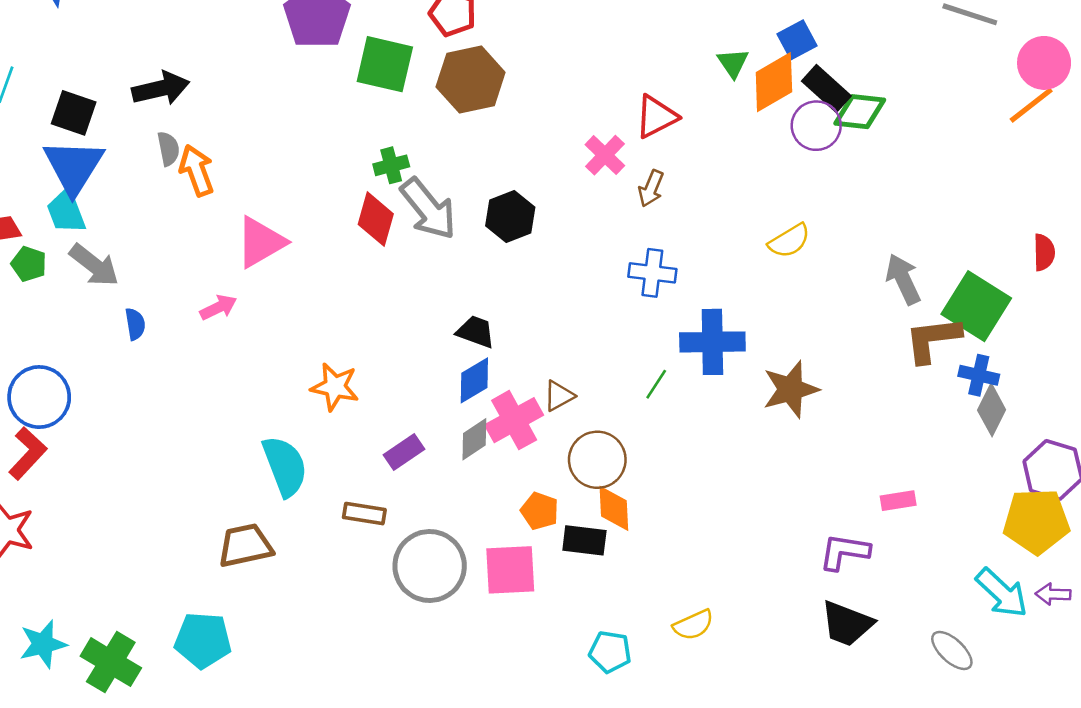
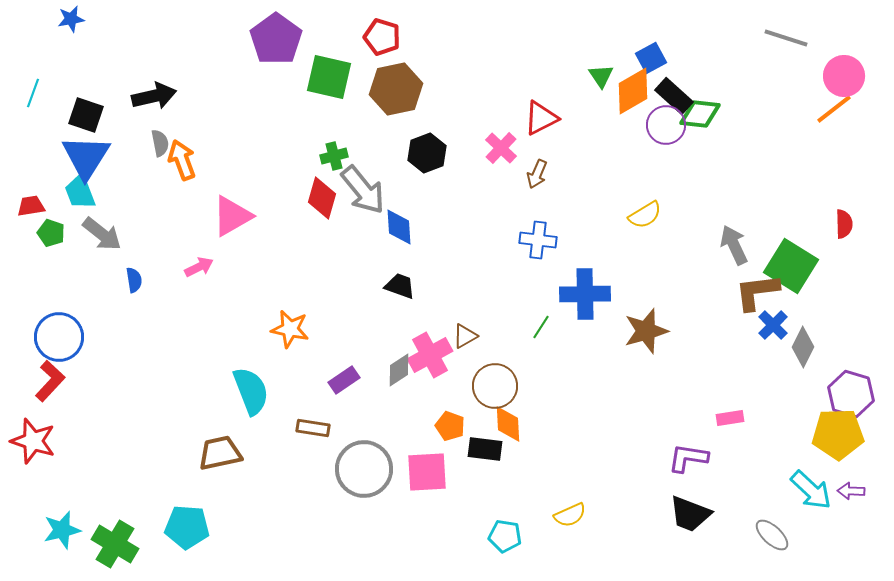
black hexagon: (510, 217) -> (427, 153), moved
blue cross: (979, 375) -> (773, 325), moved, turned 32
blue diamond: (474, 380) -> (399, 227), moved, turned -63

